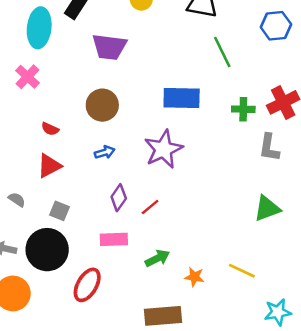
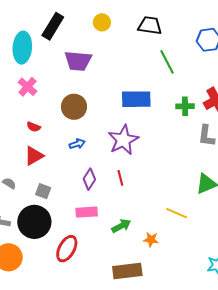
pink cross: (28, 77) -> (27, 87), moved
red line: (150, 207) -> (120, 178), moved, turned -63
yellow line: (242, 271) -> (177, 213), moved

